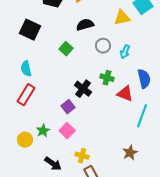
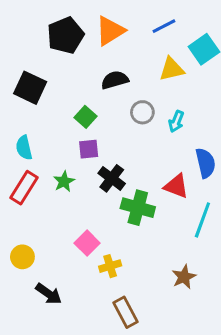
green cross: (107, 78) -> (138, 208), moved, size x1.5
purple square: (68, 107) -> (89, 149), moved, turned 32
green star: (43, 131) -> (64, 181), moved
yellow cross: (82, 156) -> (110, 266), moved, turned -32
black arrow: (53, 164) -> (49, 294), moved

